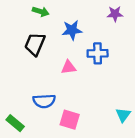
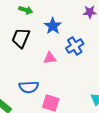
blue star: (72, 30) -> (53, 26), turned -30
blue cross: (98, 53) -> (75, 46), turned -30

